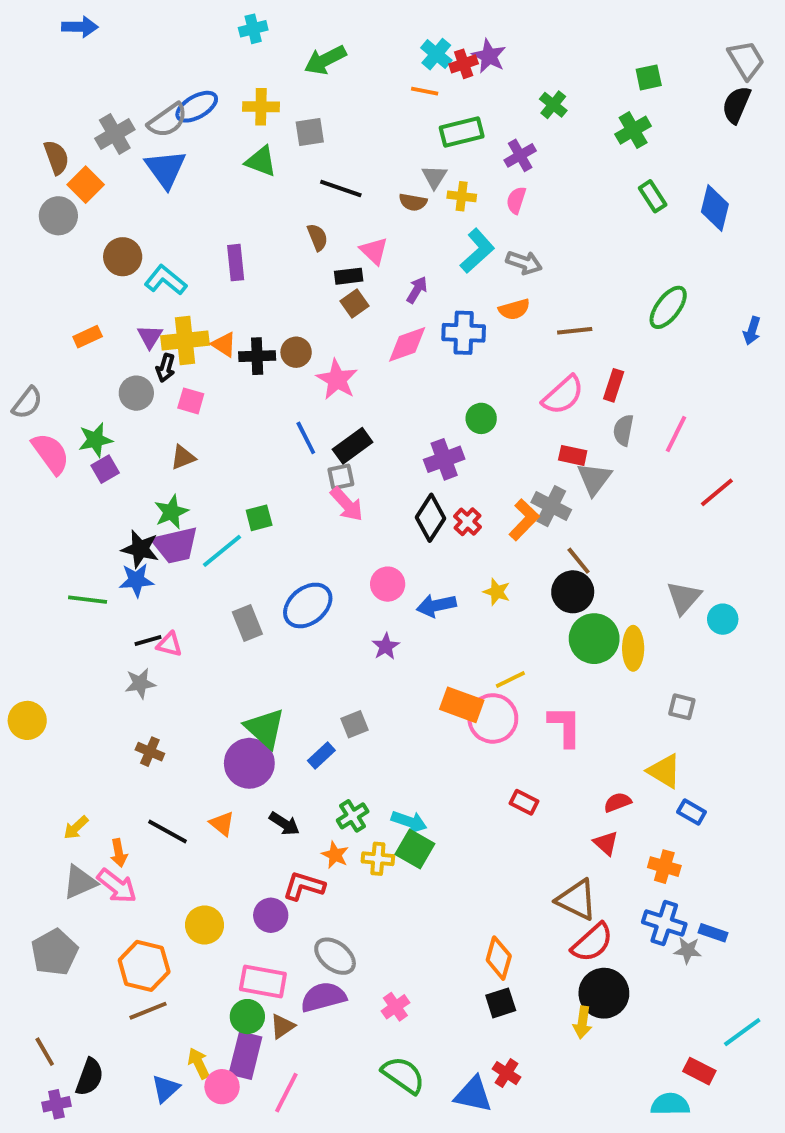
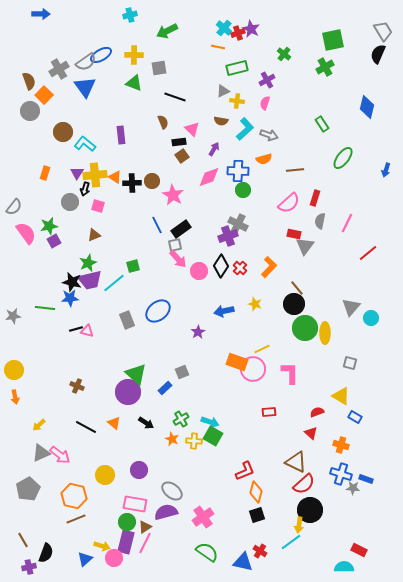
green square: (649, 77) -> (333, 40), size x1.6
gray triangle: (434, 177) -> (223, 91), turned 32
green rectangle: (653, 196) -> (322, 124), moved
brown semicircle: (413, 202) -> (221, 121), moved
orange rectangle: (88, 337) -> (45, 173), turned -48
green circle: (481, 418) -> (243, 190), moved
gray cross: (551, 506) -> (238, 224), moved
pink circle: (388, 584) -> (199, 271), moved
gray star: (140, 683) -> (13, 316), moved
red rectangle: (524, 802) -> (269, 412), turned -32
orange arrow: (119, 853) -> (15, 397), moved
red L-shape: (304, 886) -> (245, 471), moved, turned 140
pink cross: (395, 1007) -> (203, 517), size x1.5
cyan line: (742, 1032) -> (291, 542), moved
yellow arrow: (199, 1063) -> (102, 546), turned 133
pink line: (286, 1093) -> (145, 543), moved

